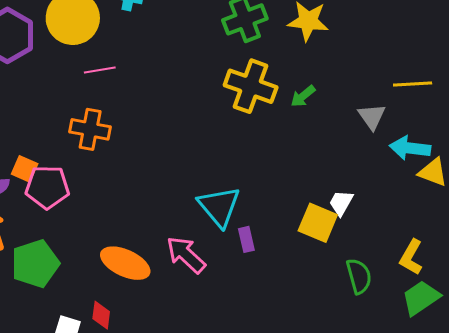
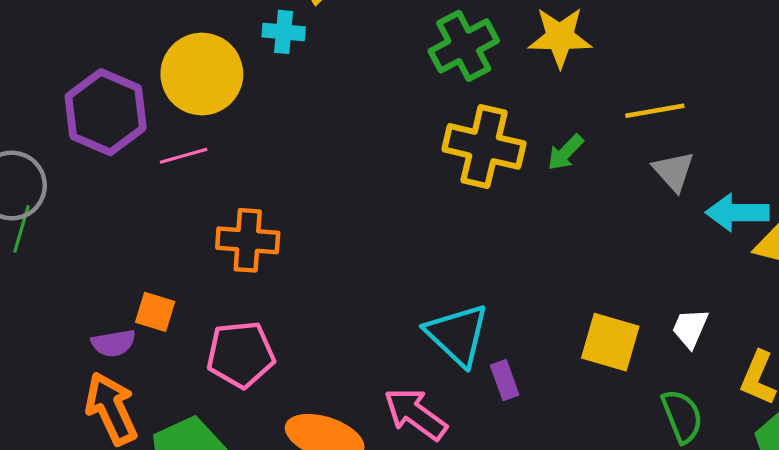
pink line: (100, 70) -> (184, 156), moved
yellow line: (413, 84) -> (655, 111), moved
pink pentagon: (47, 187) -> (241, 354), moved
white trapezoid: (341, 203) -> (690, 328), moved

